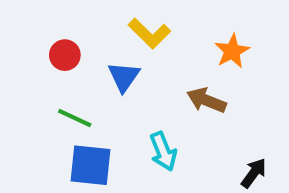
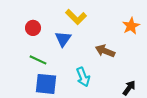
orange star: (232, 51) -> (131, 26), moved

